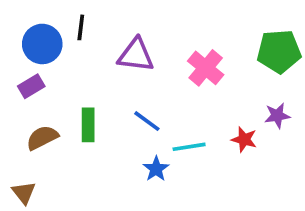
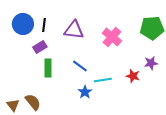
black line: (81, 27) -> (44, 25), moved
purple rectangle: (31, 86) -> (40, 47), moved
brown semicircle: (42, 138) -> (33, 102), moved, turned 78

